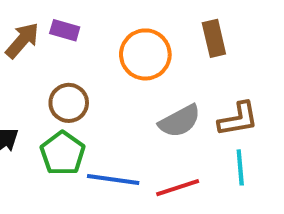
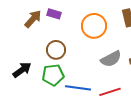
green pentagon: (63, 153) -> (53, 75), turned 30

